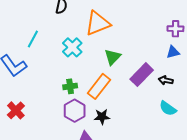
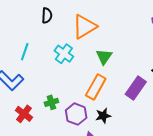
purple rectangle: (142, 75) -> (136, 88), moved
green cross: (70, 86) -> (51, 102), moved
red cross: (16, 110) -> (24, 114), moved

